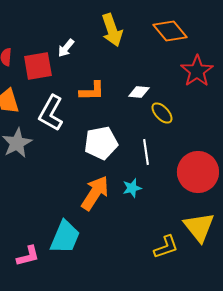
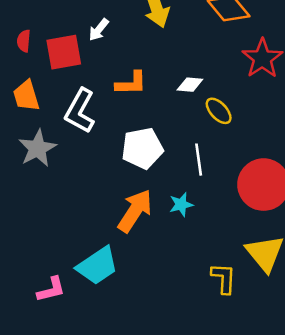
cyan trapezoid: (65, 237) -> (97, 266), turned 33
yellow L-shape: (166, 247) -> (224, 278), turned -68

